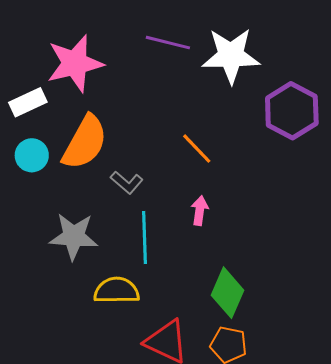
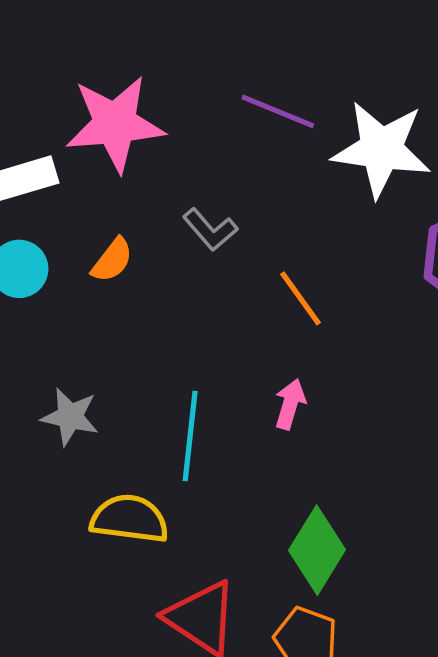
orange semicircle: (85, 142) -> (112, 260), size x0.5
gray L-shape: (127, 182) -> (210, 230), moved
gray star: (74, 236) -> (70, 417), size x0.7

